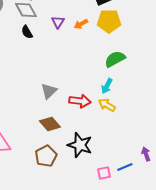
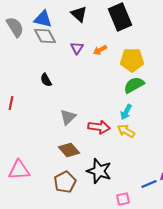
yellow pentagon: (109, 21) -> (132, 60), moved
black semicircle: (27, 32) -> (46, 80), moved
blue line: (125, 167) -> (149, 184), moved

